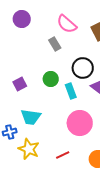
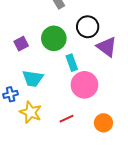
green circle: (51, 79) -> (54, 38), size x1.5
cyan rectangle: (71, 91) -> (72, 63), moved

